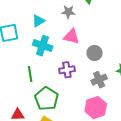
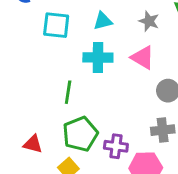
cyan cross: (43, 46) -> (98, 57), turned -36
purple cross: (67, 70) -> (116, 146), moved

